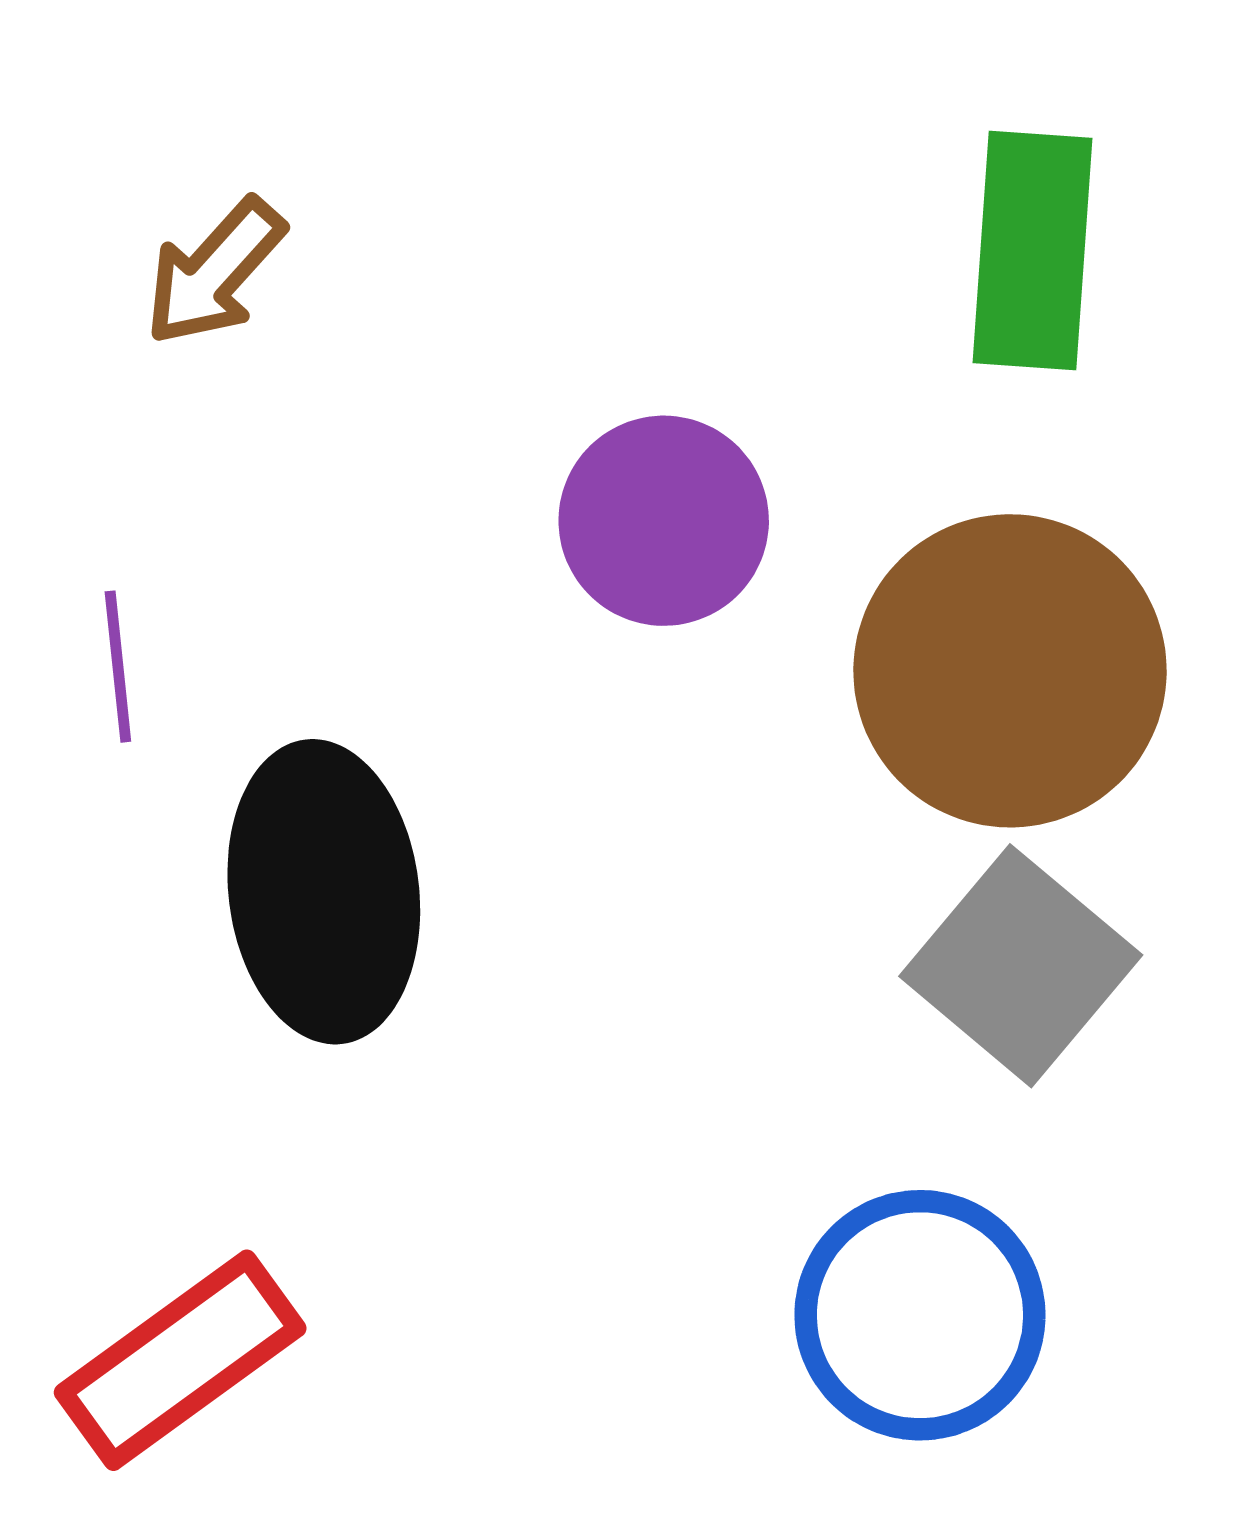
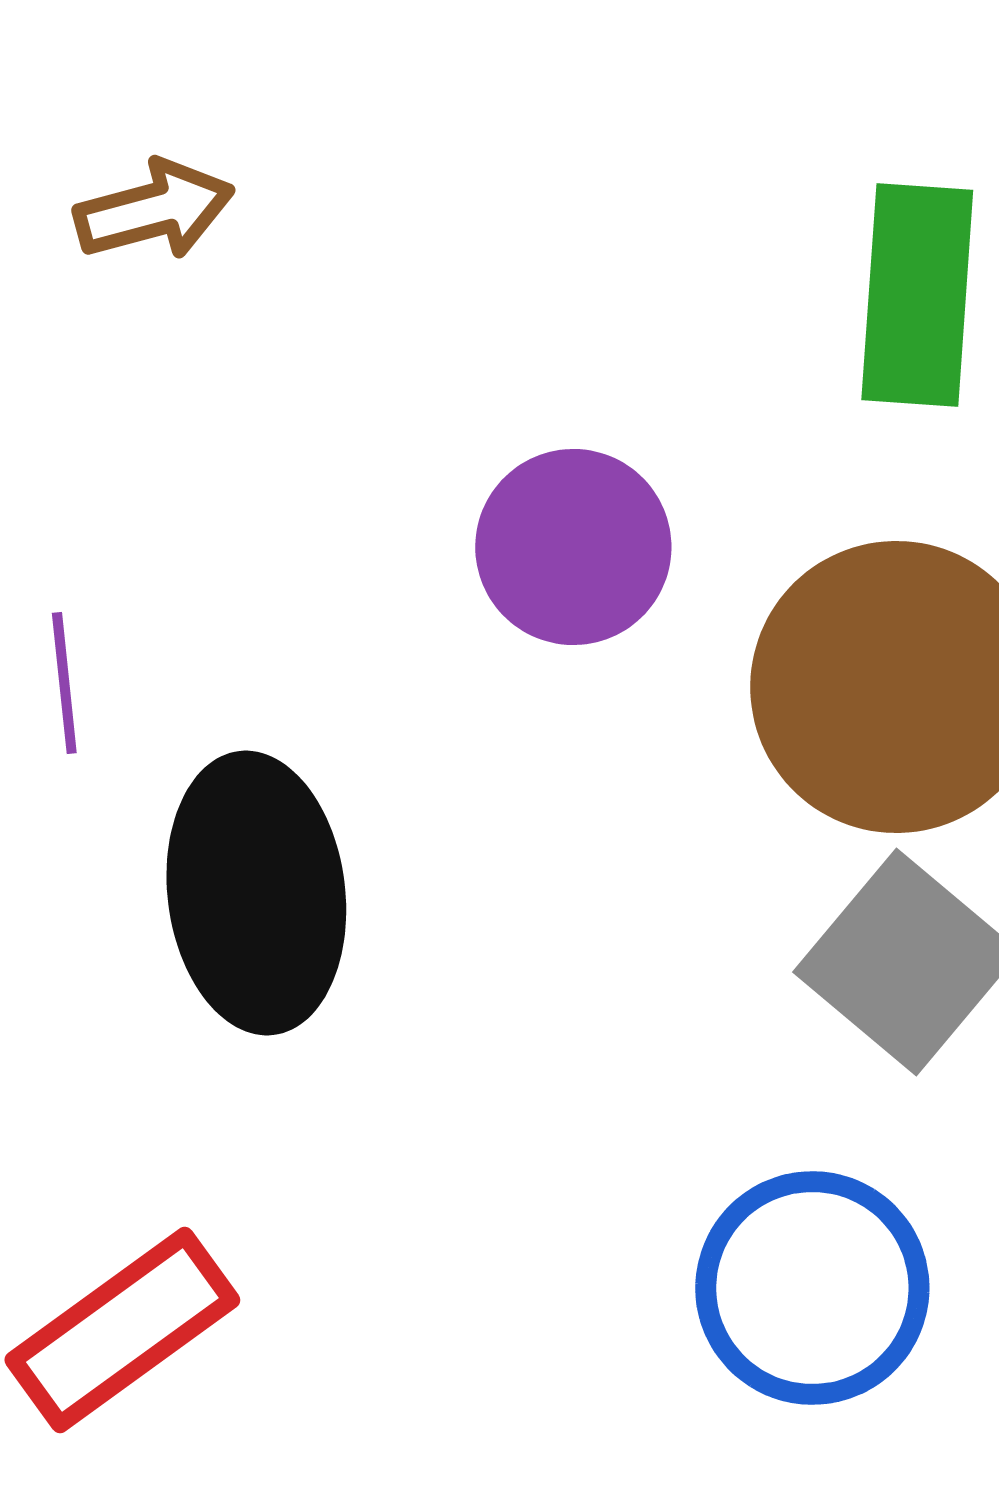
brown arrow: (214, 272) -> (154, 210), moved, turned -147

